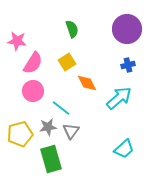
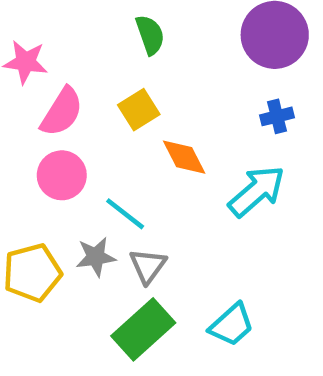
cyan trapezoid: (124, 149) -> (232, 325), moved
green rectangle: (51, 159) -> (143, 329), moved, turned 64

